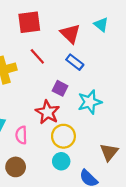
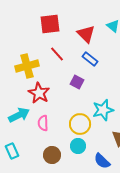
cyan star: (90, 102) -> (103, 110), moved
red star: (48, 112) -> (39, 93), moved
brown circle: (16, 167) -> (52, 155), moved

